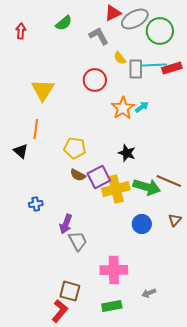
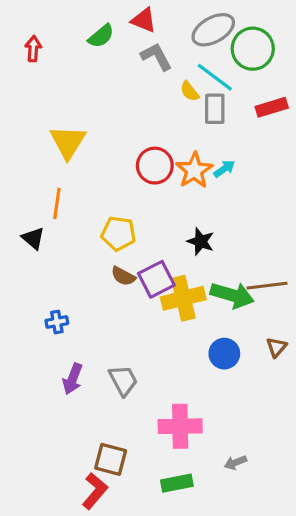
red triangle: (113, 13) -> (144, 20), moved, turned 48
cyan line: (154, 65) -> (215, 77), moved, turned 40
red circle: (95, 80) -> (155, 166), moved
brown line: (169, 181) -> (267, 286), turned -30
purple arrow: (66, 224) -> (73, 379), moved

